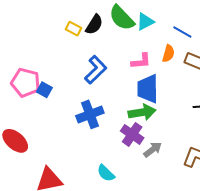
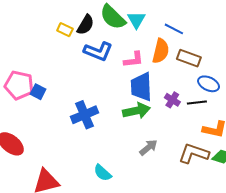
cyan triangle: (145, 22) -> (136, 20), turned -30
orange semicircle: (168, 53) -> (161, 51), size x1.4
blue L-shape: (96, 70) -> (98, 51), moved, turned 68
purple cross: (132, 134) -> (172, 100), moved, size x0.7

